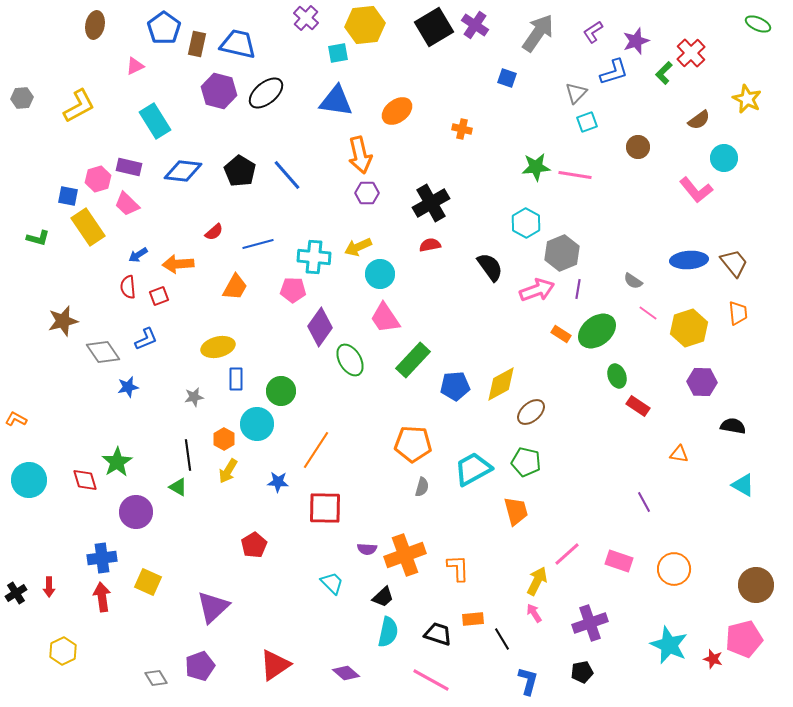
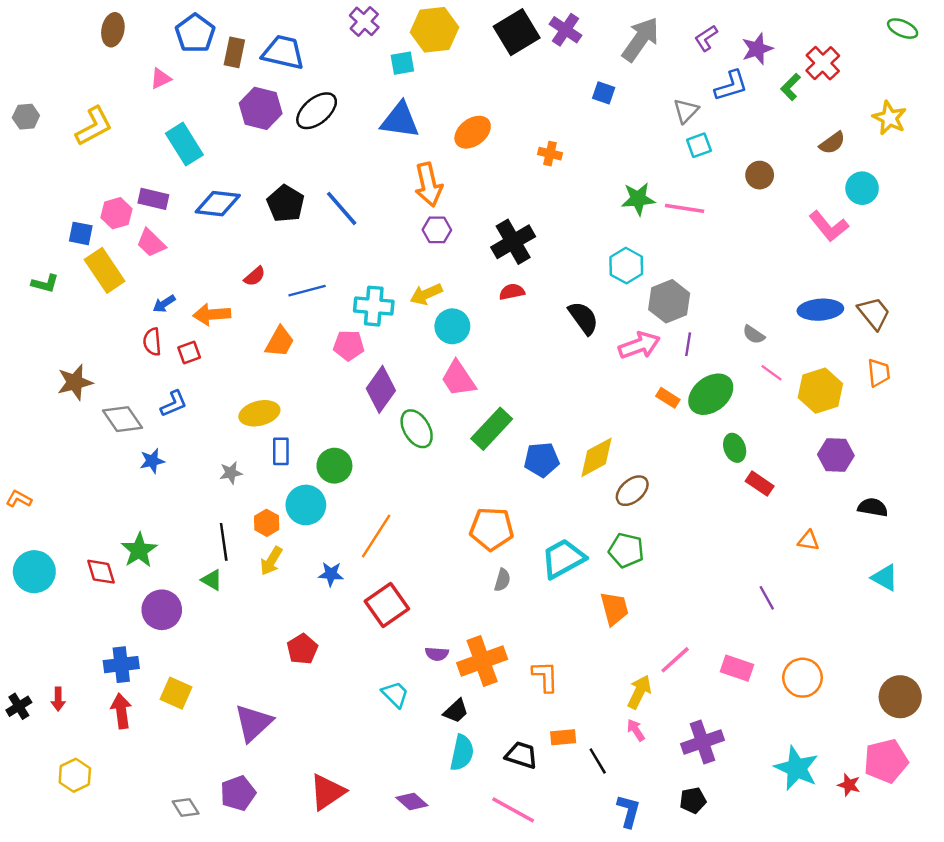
red square: (325, 508) -> (387, 605), turned -36

